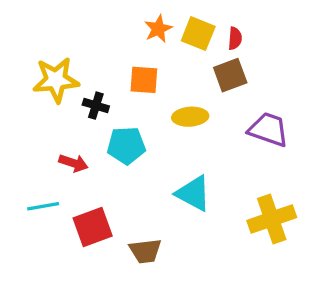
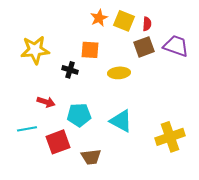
black cross: (96, 106) -> (70, 70), moved
purple trapezoid: (269, 129) -> (176, 46), moved
cyan pentagon: (126, 145) -> (79, 115), moved

